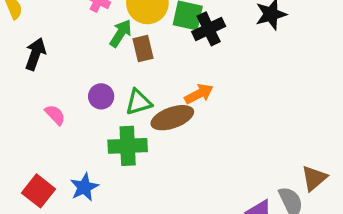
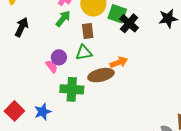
black cross: (209, 29) -> (129, 23), turned -30
green arrow: (121, 33) -> (63, 19), moved
green triangle: (138, 102) -> (84, 53), moved
pink semicircle: (55, 115) -> (52, 66), moved

